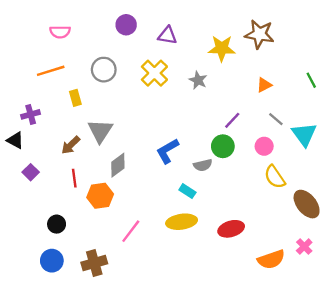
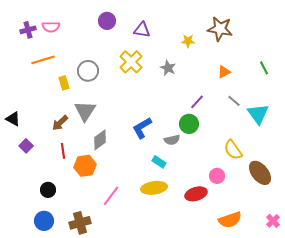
yellow star: (222, 48) -> (188, 41), size x0.6
gray circle: (104, 70) -> (88, 71), moved
purple cross: (31, 114) -> (28, 30), moved
pink circle: (264, 146) -> (217, 176), moved
pink cross: (304, 246) -> (273, 221), moved

